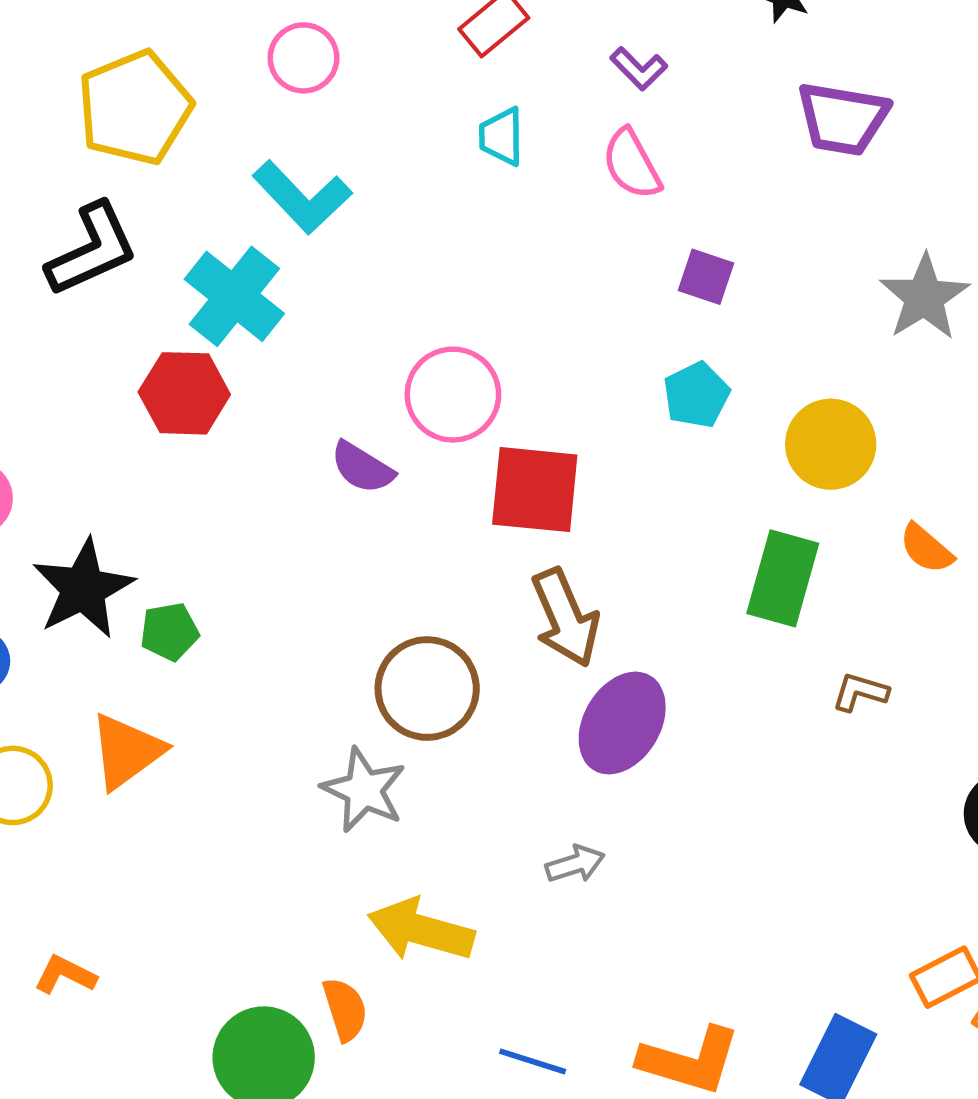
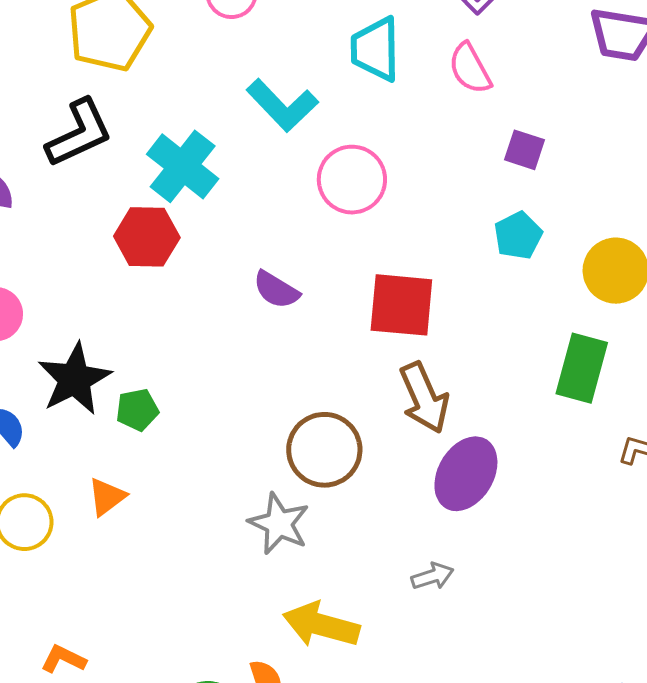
cyan trapezoid: (501, 137) -> (375, 49), size x1.5
cyan L-shape: (302, 197) -> (282, 105), moved
pink circle: (453, 395) -> (352, 180), moved
orange triangle: (127, 751) -> (107, 497), size x0.7

